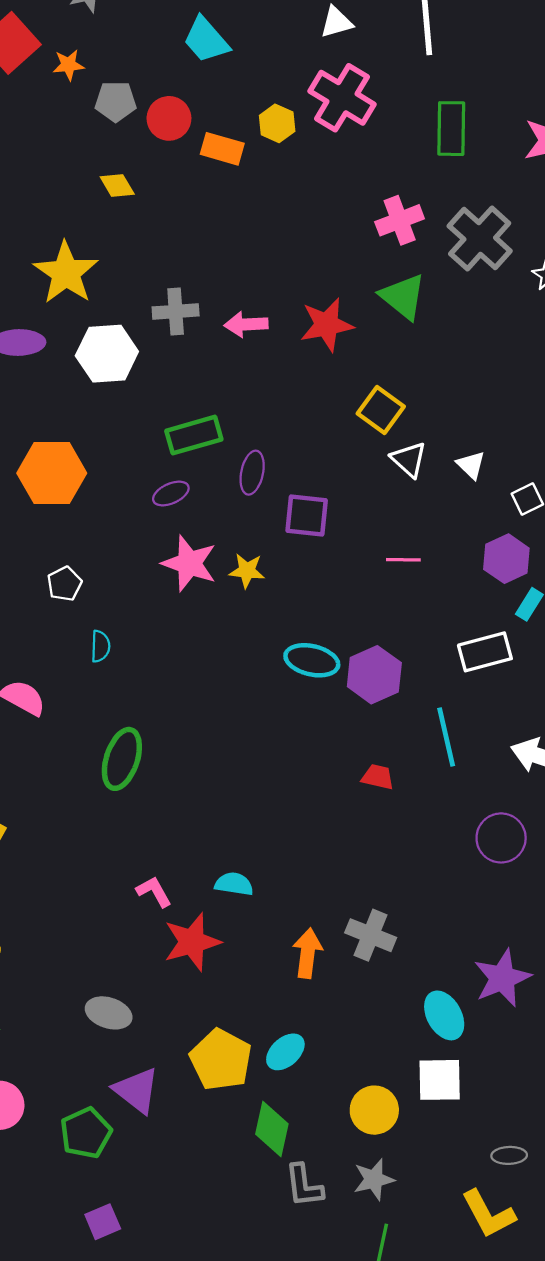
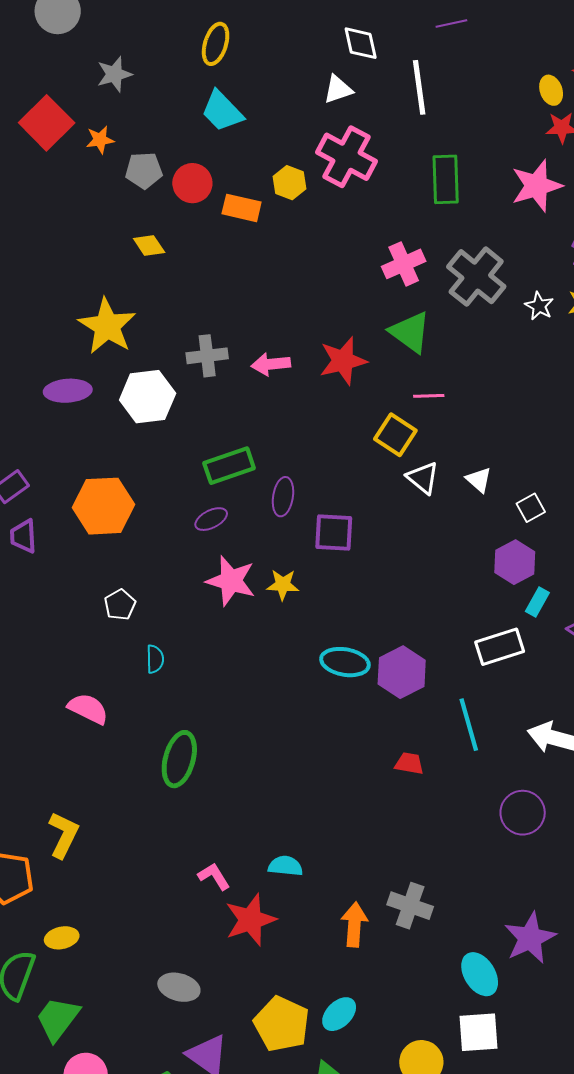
pink line: (403, 560) -> (429, 396), moved

